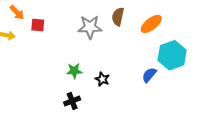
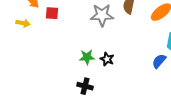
black star: (102, 79) -> (107, 59), moved
black cross: (72, 101) -> (85, 86), turned 35

